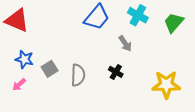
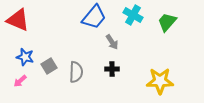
gray arrow: (125, 44) -> (112, 42), moved
black cross: (116, 72) -> (112, 69), turned -32

